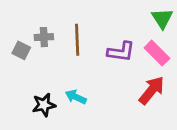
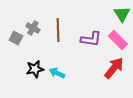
gray cross: (44, 37) -> (33, 28), turned 32
black star: (44, 105) -> (35, 69), moved

